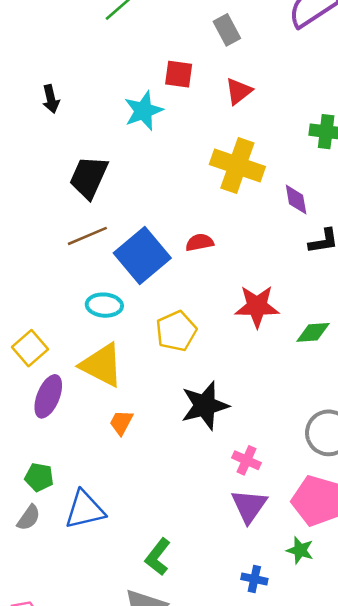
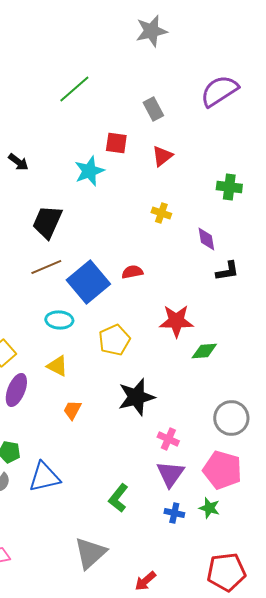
black arrow: (51, 99) -> (18, 162), turned -40
yellow cross: (237, 166) -> (161, 213), size x0.5
green diamond: (313, 332) -> (204, 351), moved
yellow triangle: (102, 365) -> (57, 366), size x0.6
green L-shape: (158, 557) -> (118, 498), moved
blue cross: (254, 579) -> (174, 513), moved

